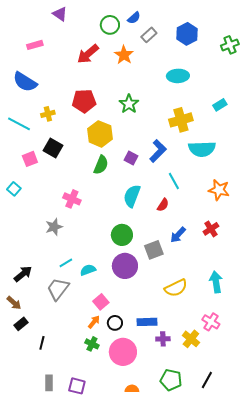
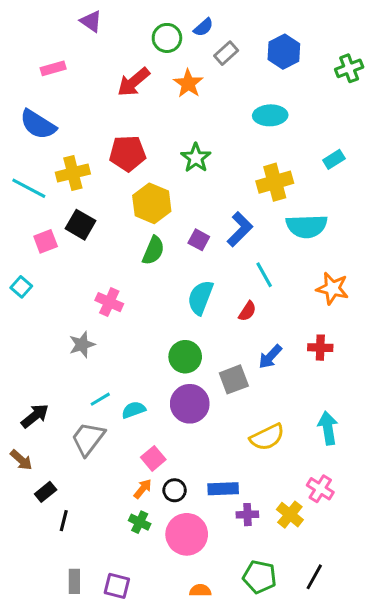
yellow cross: (48, 114) -> (73, 173), size x1.5
red cross: (211, 229) -> (320, 348), turned 35
black rectangle: (21, 324) -> (46, 492), moved

